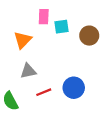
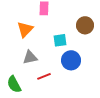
cyan square: (61, 27) -> (60, 40), moved
blue circle: (74, 88) -> (71, 60), moved

